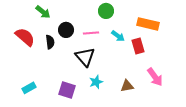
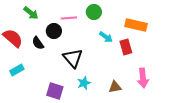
pink line: (91, 33) -> (69, 18), moved
black semicircle: (50, 42) -> (38, 43), turned 152
pink arrow: (155, 77) -> (143, 78), turned 30
cyan rectangle: (29, 88) -> (17, 70), moved

